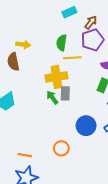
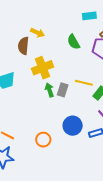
green semicircle: (62, 43) -> (74, 42), turned -56
yellow line: (72, 58) -> (84, 83), moved
yellow cross: (56, 77) -> (43, 68), moved, turned -30

